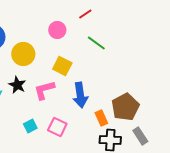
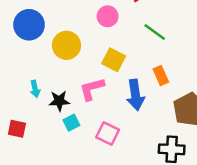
black star: (17, 85) -> (59, 101), moved, turned -30
orange rectangle: (101, 118) -> (161, 76), moved
cyan square: (30, 126) -> (71, 123), moved

